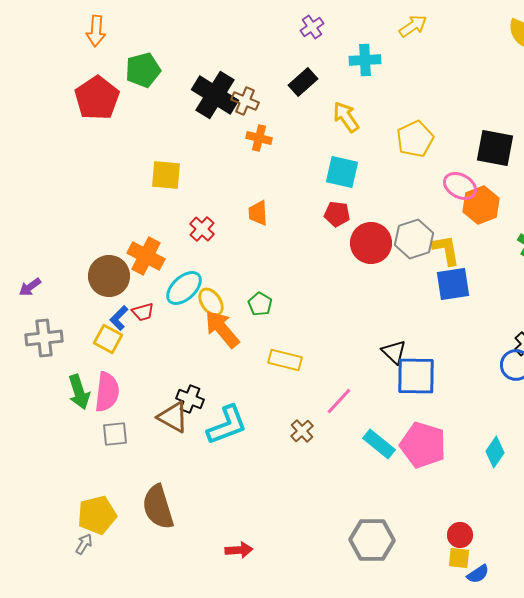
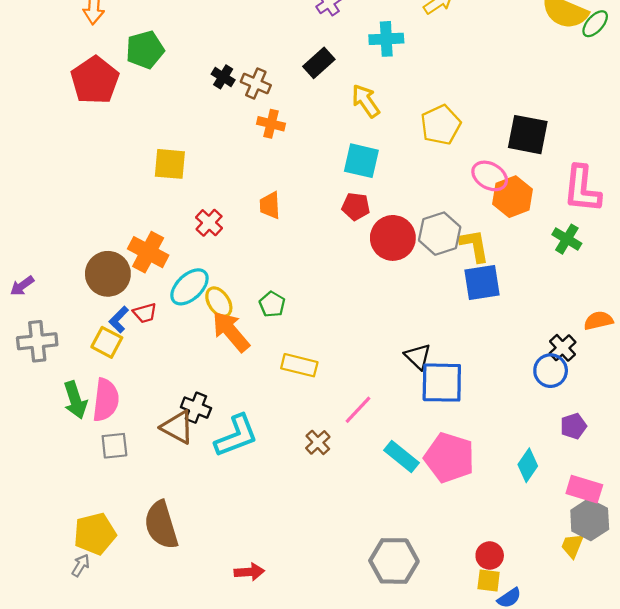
black cross: (215, 95) -> (223, 77), size x0.5

